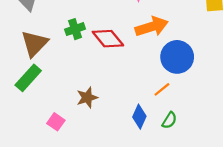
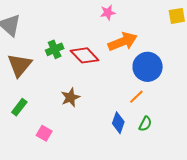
green rectangle: (28, 78) -> (19, 107), moved, size x0.7
brown star: (87, 98) -> (70, 97), moved

